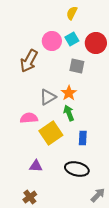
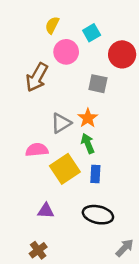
yellow semicircle: (72, 13) -> (52, 25), moved
cyan square: (72, 39) -> (92, 33), moved
blue rectangle: (83, 138) -> (95, 174), moved

